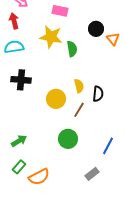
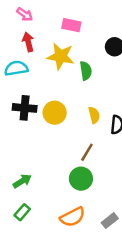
red arrow: (14, 21) -> (28, 42), moved
yellow circle: (56, 99) -> (55, 113), moved
brown line: (79, 110) -> (87, 152), moved
orange semicircle: (39, 177) -> (73, 217), moved

